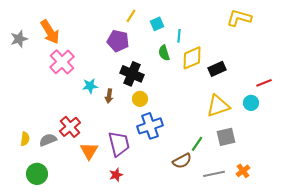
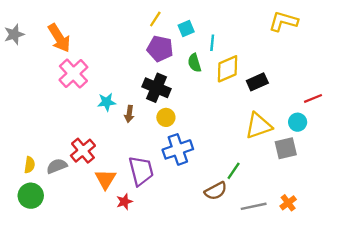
gray star: (19, 39) -> (14, 34), moved
purple pentagon: (118, 41) -> (160, 49), moved
gray square: (226, 137) -> (286, 148), moved
green circle: (37, 174) -> (31, 196), moved
red star: (116, 175) -> (124, 202), moved

